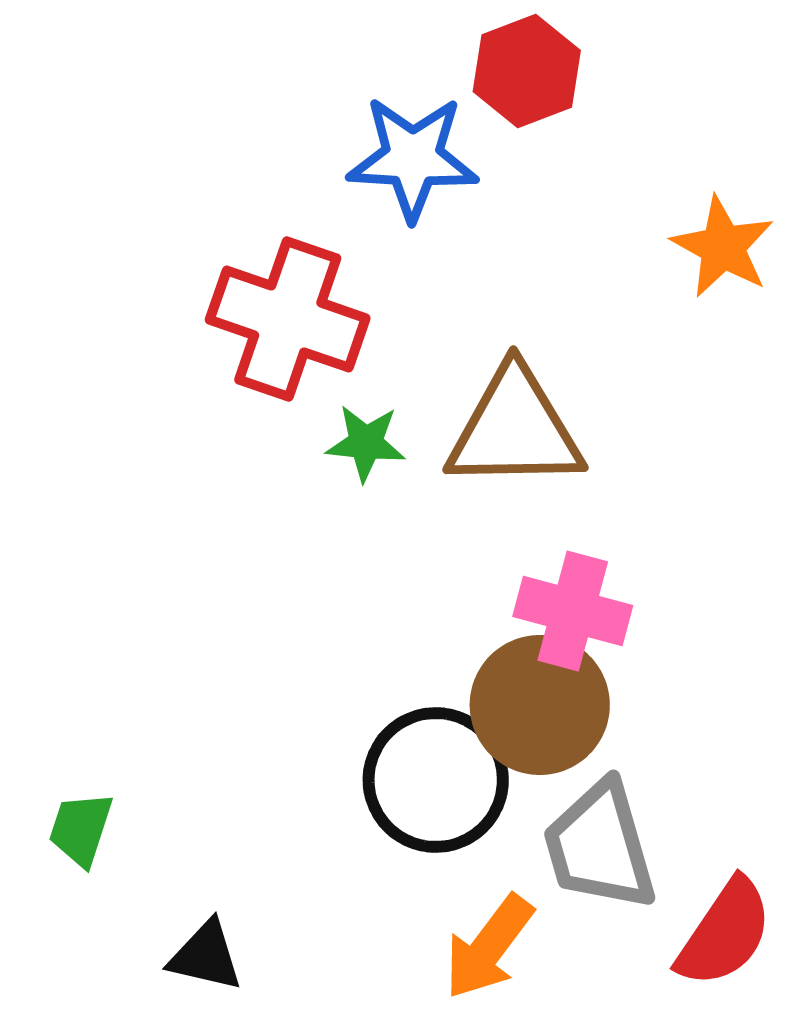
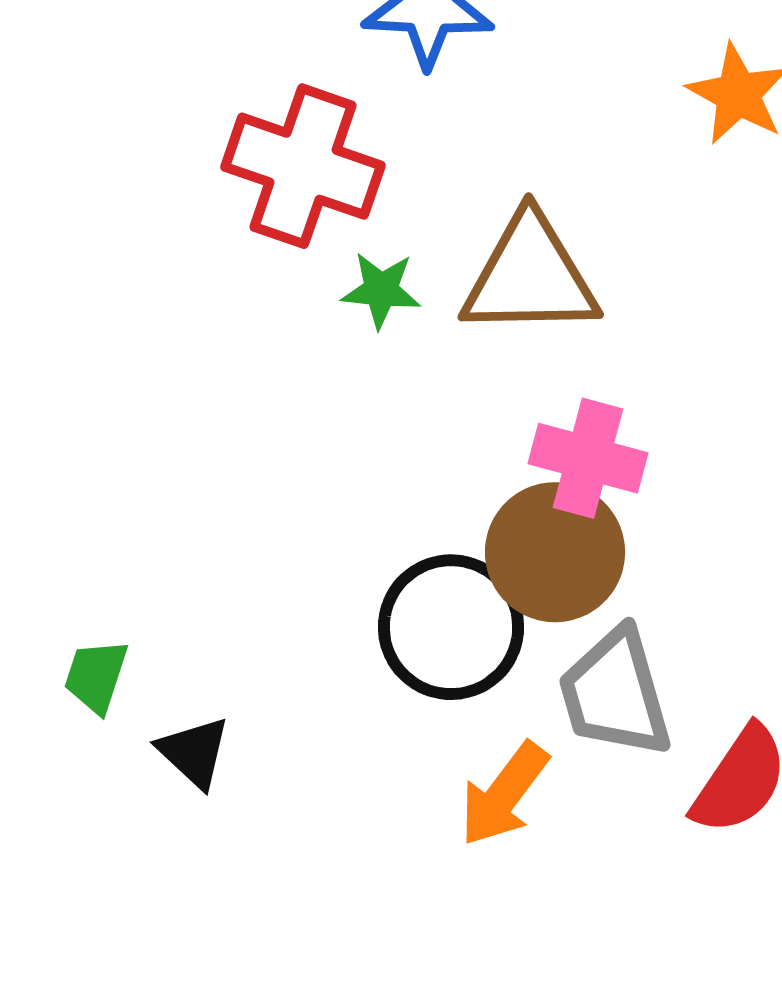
black triangle: (206, 956) -> (194, 752), moved, turned 30

